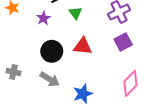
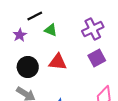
green triangle: (76, 13) -> (51, 30), turned -32

